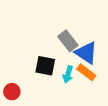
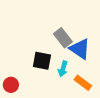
orange rectangle: (86, 72) -> (83, 83), moved

